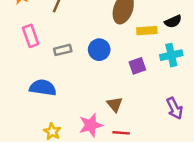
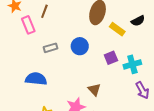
yellow rectangle: (147, 31) -> (117, 29), turned 42
pink rectangle: (31, 36) -> (28, 25), moved
cyan cross: (171, 55) -> (132, 64), moved

